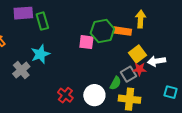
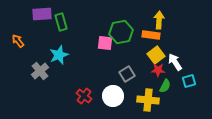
orange rectangle: (122, 31) -> (151, 35), moved
white arrow: (157, 61) -> (175, 62), turned 66
gray square: (128, 74) -> (127, 74), moved
green semicircle: (115, 83) -> (165, 86), moved
cyan square: (171, 92) -> (189, 81), moved, turned -32

